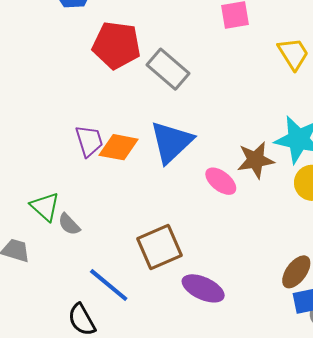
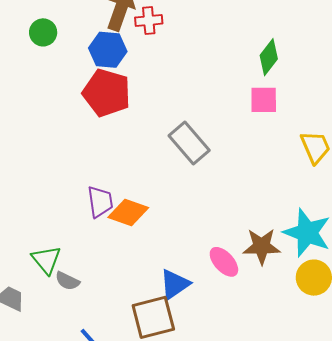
red pentagon: (117, 45) -> (107, 93), moved
blue triangle: (171, 142) -> (175, 284), moved, size x0.7
gray semicircle: (69, 224) -> (67, 281), turned -30

